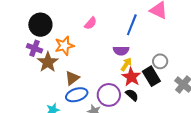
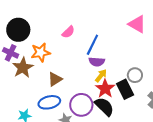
blue line: (132, 25) -> (92, 45), moved
brown triangle: (72, 78) -> (55, 79), moved
black semicircle: (132, 95) -> (104, 107), size x1.5

